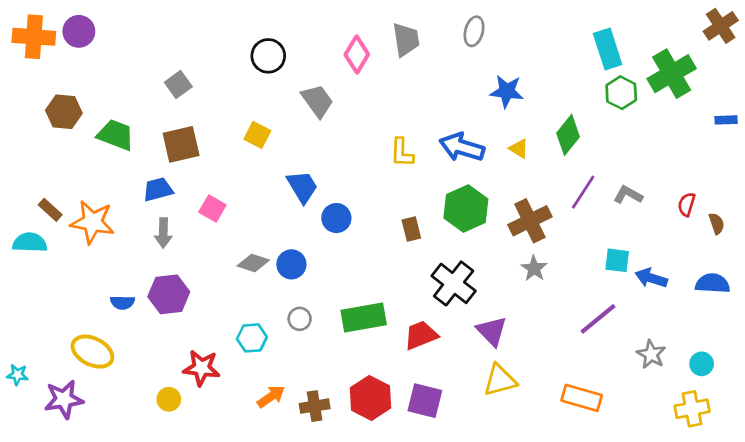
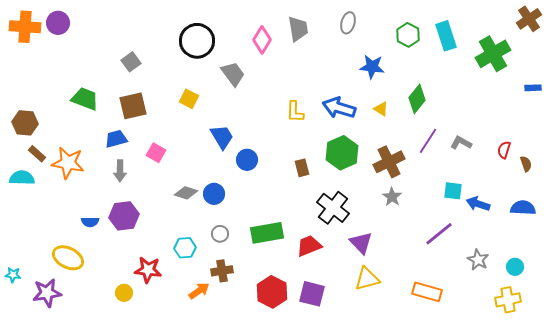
black circle: (268, 56) -> (197, 41), size x1.4
green hexagon: (621, 93) -> (408, 35), moved
brown hexagon: (64, 112) -> (25, 123), moved
brown cross: (315, 406) -> (222, 271), moved

